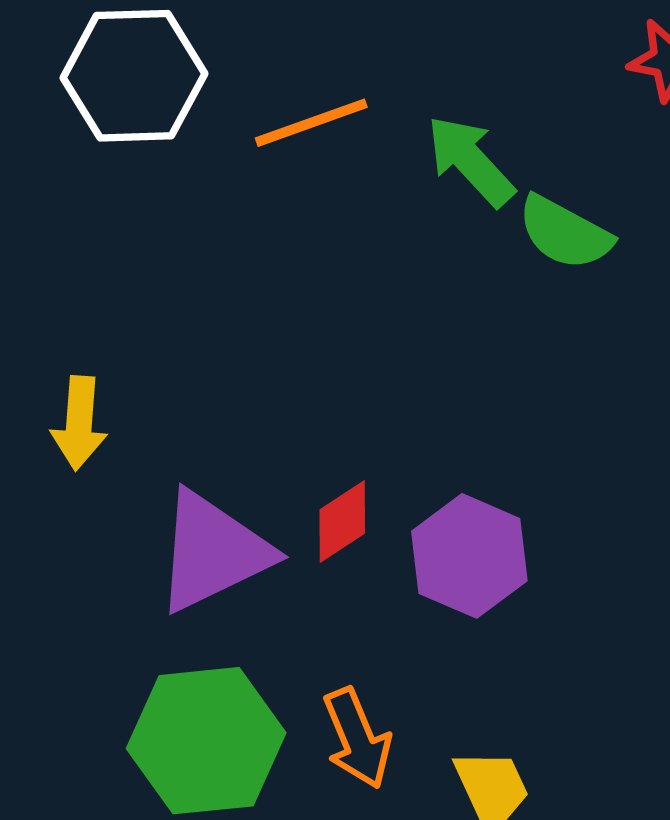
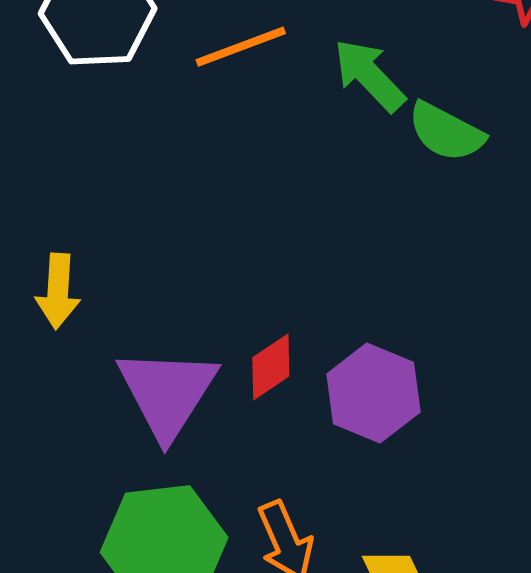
purple triangle: (213, 552) -> (167, 393), turned -31

